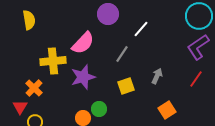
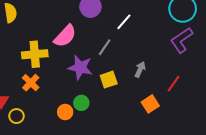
purple star: (83, 77) -> (80, 67), moved, turned 30
red line: (196, 79) -> (173, 84), moved
orange cross: (34, 88) -> (31, 83), moved

